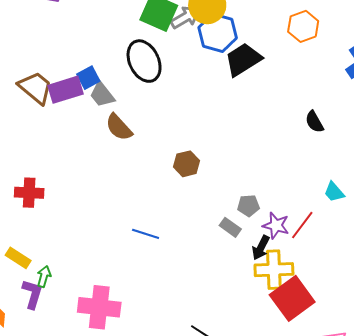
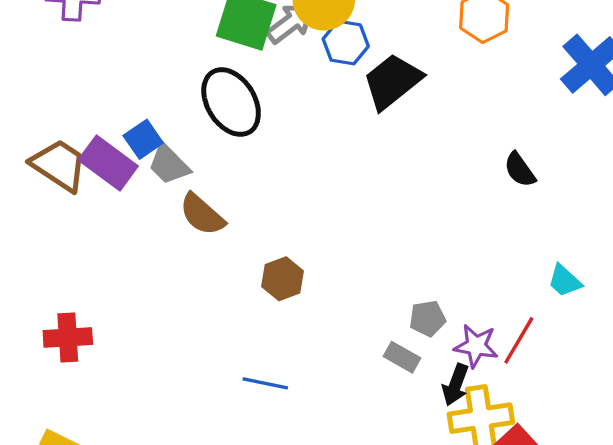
blue hexagon: (218, 33) -> (346, 43), size x0.7
purple rectangle: (65, 90) -> (108, 163), turned 60
brown hexagon: (187, 164) -> (283, 279), moved

